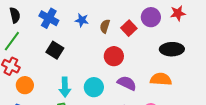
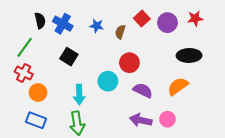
black semicircle: (15, 15) -> (40, 21), moved
red square: (129, 28) -> (142, 18), moved
orange semicircle: (161, 79) -> (178, 86), turned -40
cyan circle: (94, 87) -> (108, 81), moved

